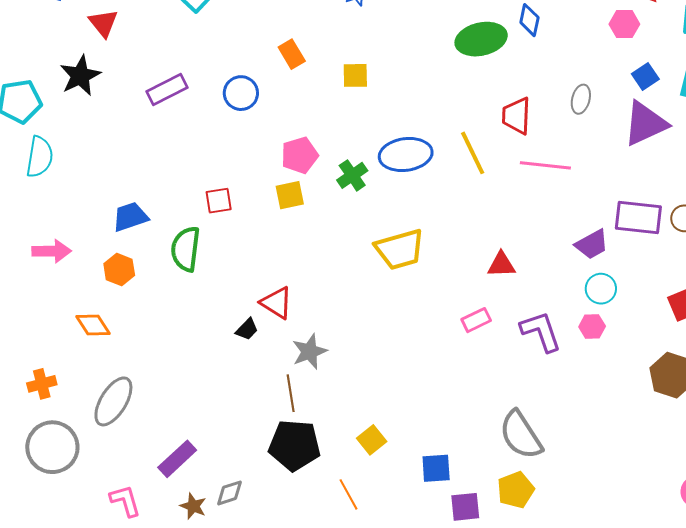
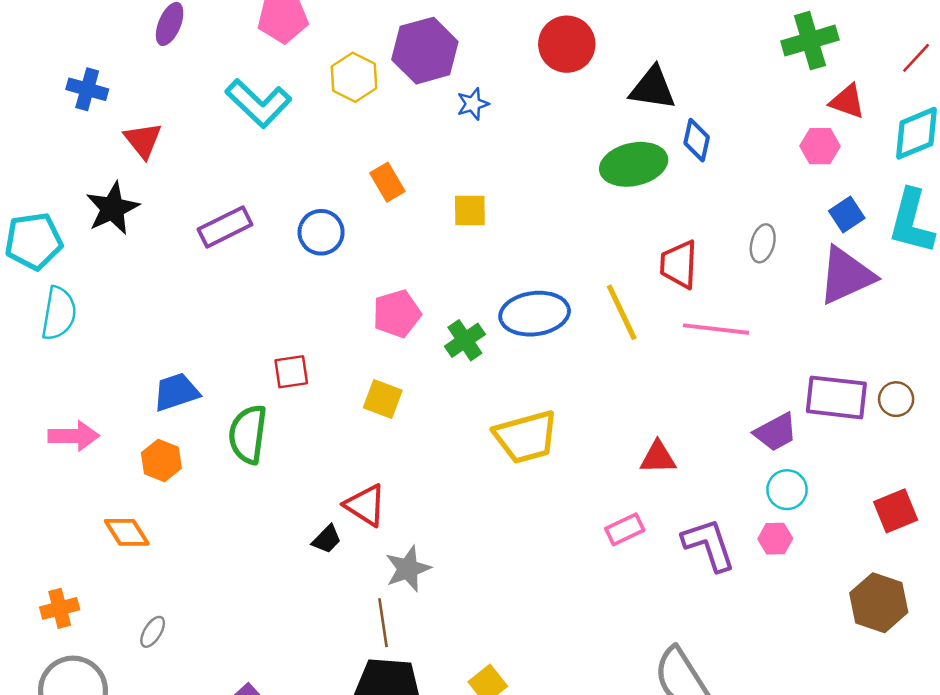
yellow square: (290, 195) -> (383, 399), moved, turned 32
gray ellipse: (113, 401) -> (153, 632), size x0.5

